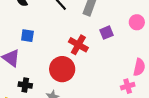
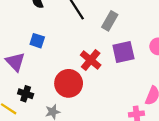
purple square: (106, 33) -> (123, 52), size x1.5

